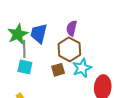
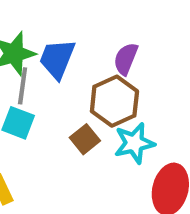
brown square: (58, 70) -> (85, 139), turned -32

